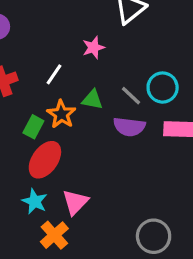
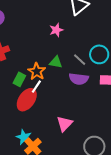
white line: (54, 74) -> (36, 87), moved
cyan star: (35, 201) -> (24, 137), moved
pink triangle: (75, 202) -> (65, 124), moved

